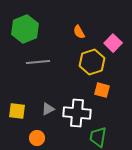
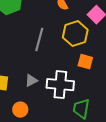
gray line: (38, 62) -> (39, 40), moved, turned -70

